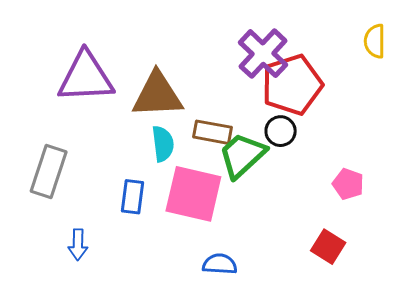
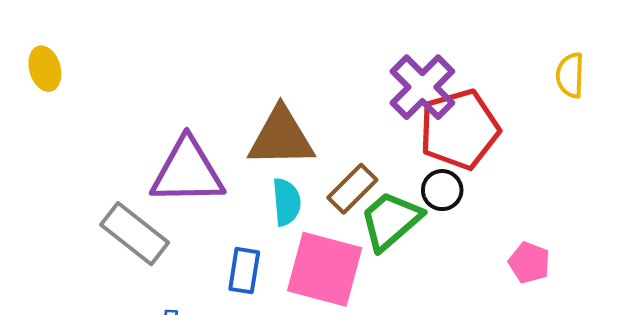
purple triangle: (86, 77) -> (187, 172), moved
brown rectangle: (213, 132) -> (352, 189), turned -57
gray rectangle: (49, 171) -> (135, 234), turned -72

